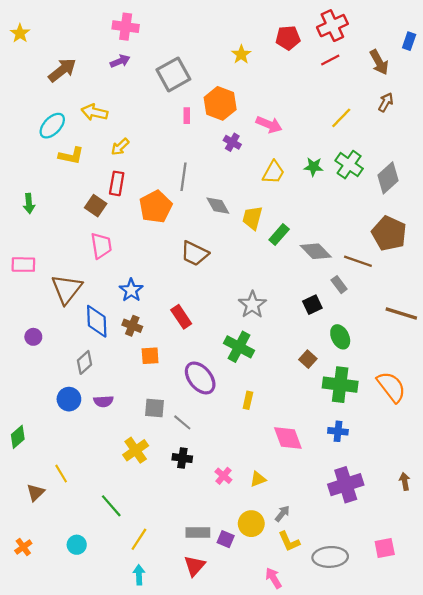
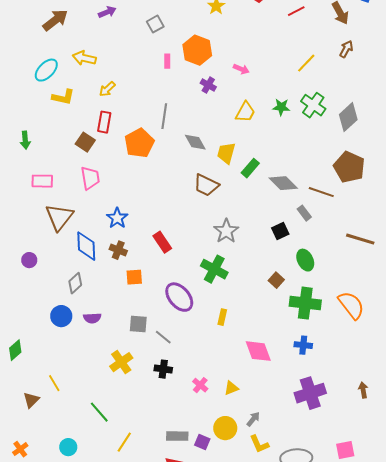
gray square: (173, 74) -> (155, 24), size x0.6
pink arrow: (269, 125) -> (241, 69), size x0.7
brown trapezoid: (195, 253) -> (206, 185), moved
pink rectangle: (23, 265) -> (42, 181), moved

